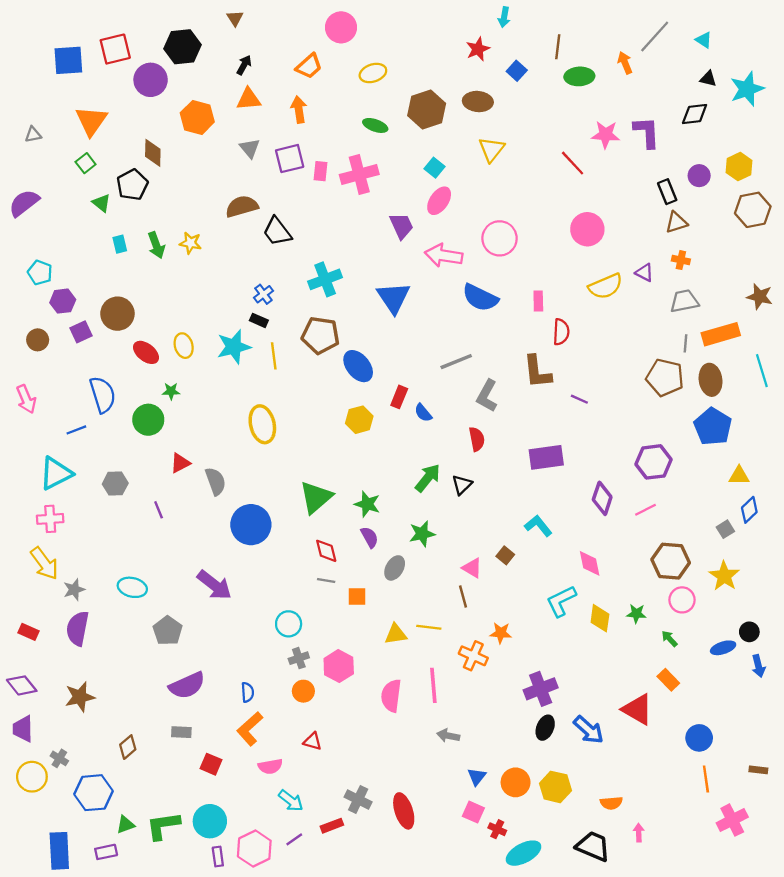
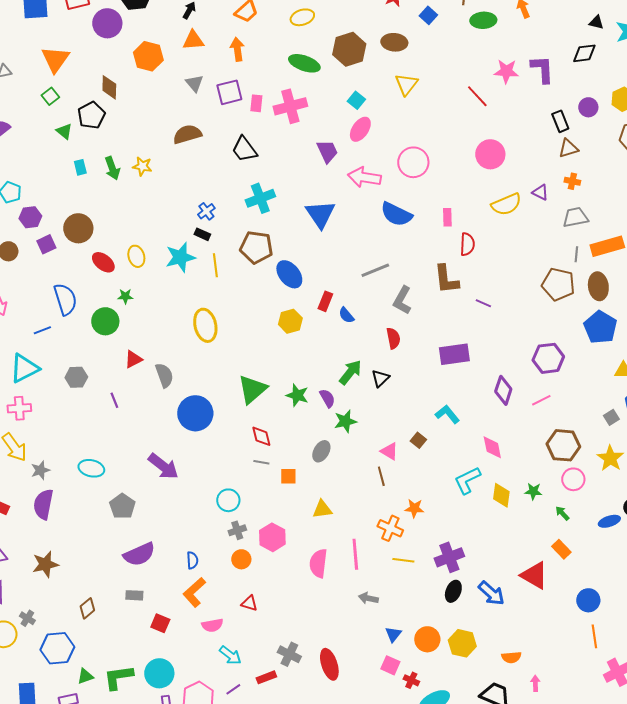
green ellipse: (375, 125) -> (304, 63), size x1.4
black trapezoid: (277, 232) -> (244, 149), moved
purple semicircle: (370, 537) -> (327, 398), moved
yellow line: (429, 627) -> (403, 560), moved

